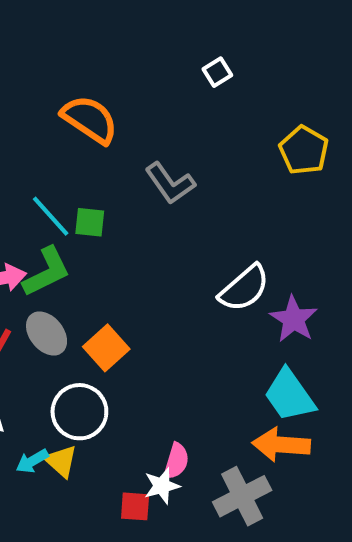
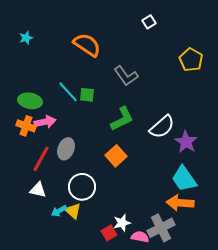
green L-shape: (47, 272) -> (122, 119), moved
gray ellipse: (47, 334) -> (66, 149), turned 60
orange square: (106, 348) -> (116, 156), moved
pink semicircle: (176, 461) -> (140, 237), moved, turned -96
red square: (135, 506) -> (109, 233), turned -35

